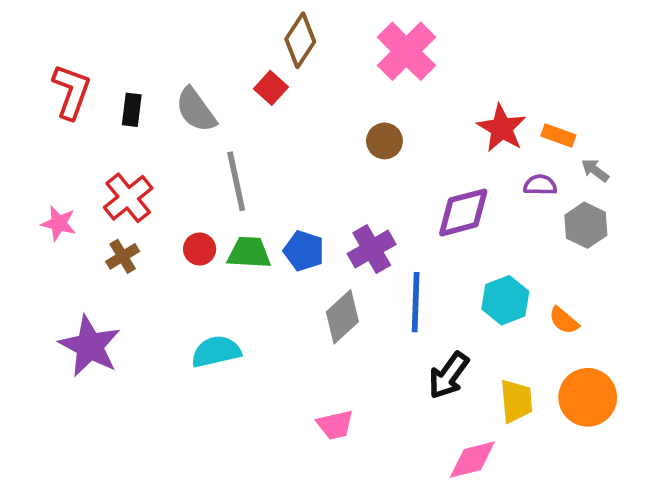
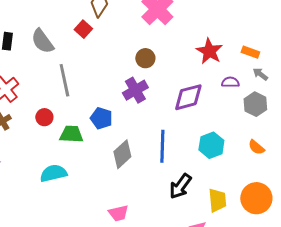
orange rectangle: (558, 135) -> (250, 52), moved
purple cross: (372, 249) -> (135, 90), moved
green trapezoid: (249, 253) -> (71, 134), moved
orange semicircle: (564, 320) -> (256, 147), moved

